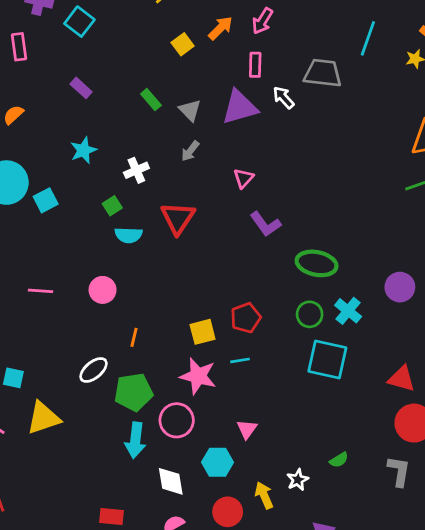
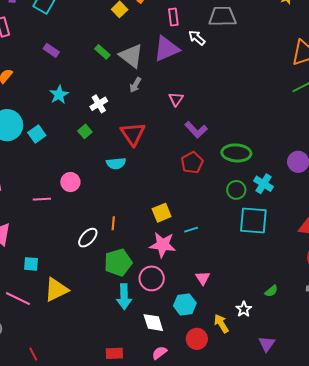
gray triangle: (190, 110) -> (131, 56), size x1.5
cyan semicircle: (129, 235) -> (116, 163), moved
pink circle: (103, 290) -> (70, 182), moved
red pentagon: (246, 318) -> (192, 163), moved
white ellipse: (94, 370) -> (88, 238), moved

